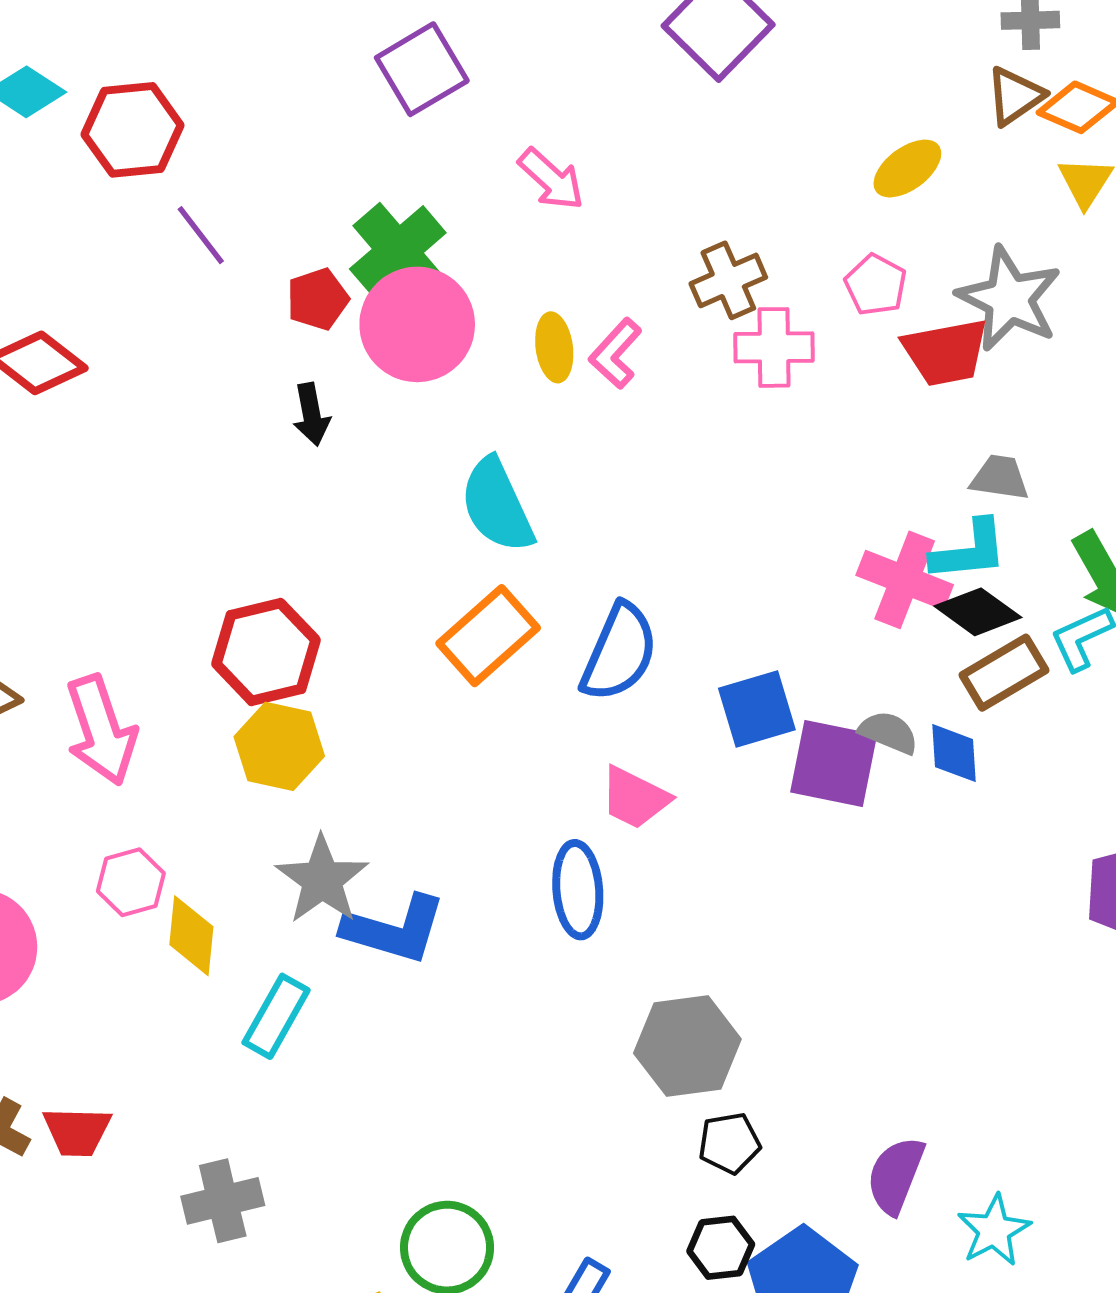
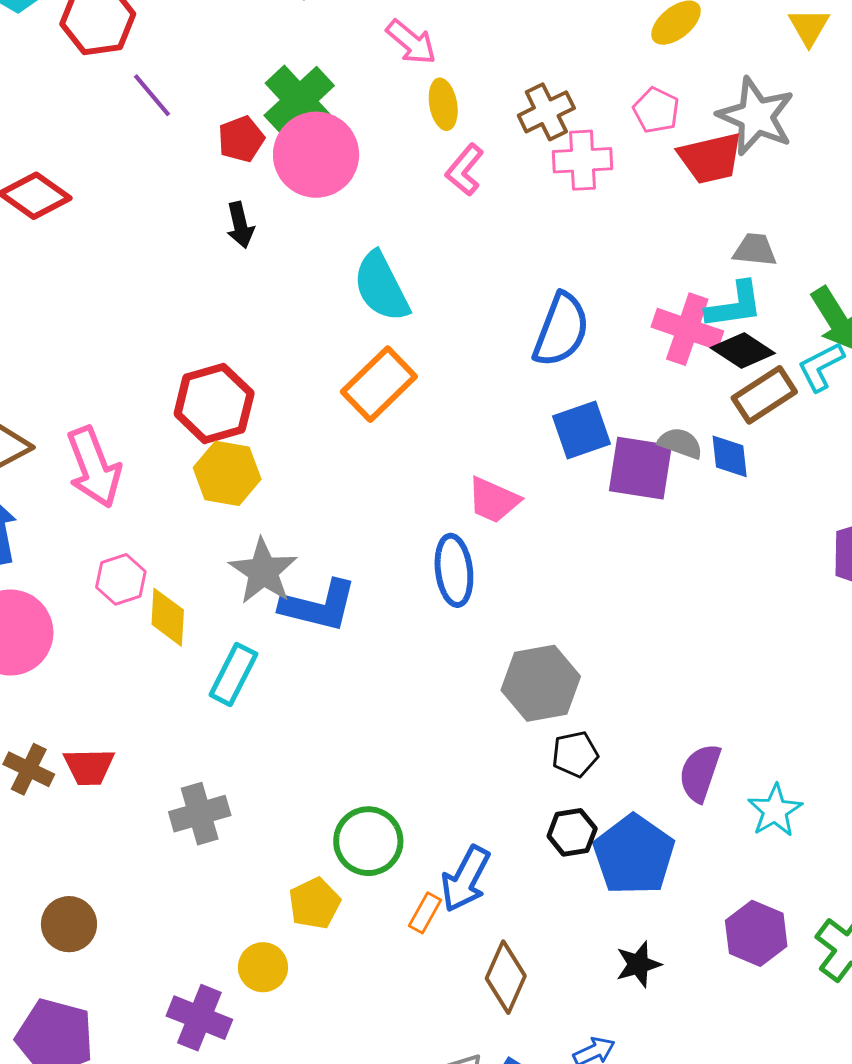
yellow ellipse: (554, 347) -> (443, 104), moved
blue semicircle: (619, 652) -> (561, 330), moved

